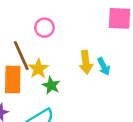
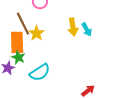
green star: (51, 85) -> (18, 57), moved

